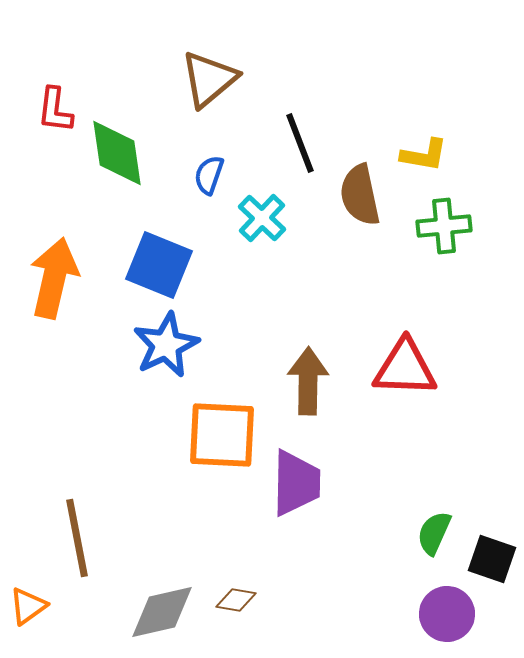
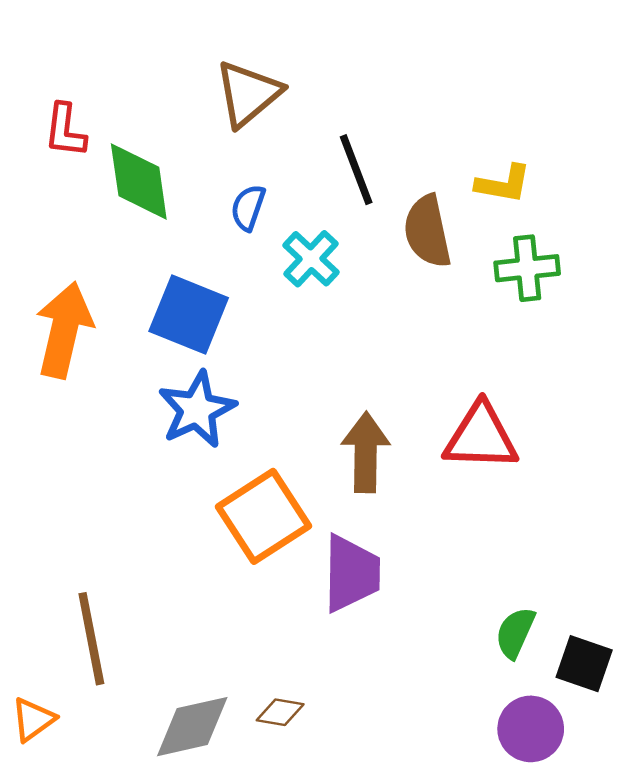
orange square: (222, 435) -> (264, 516), turned -36

